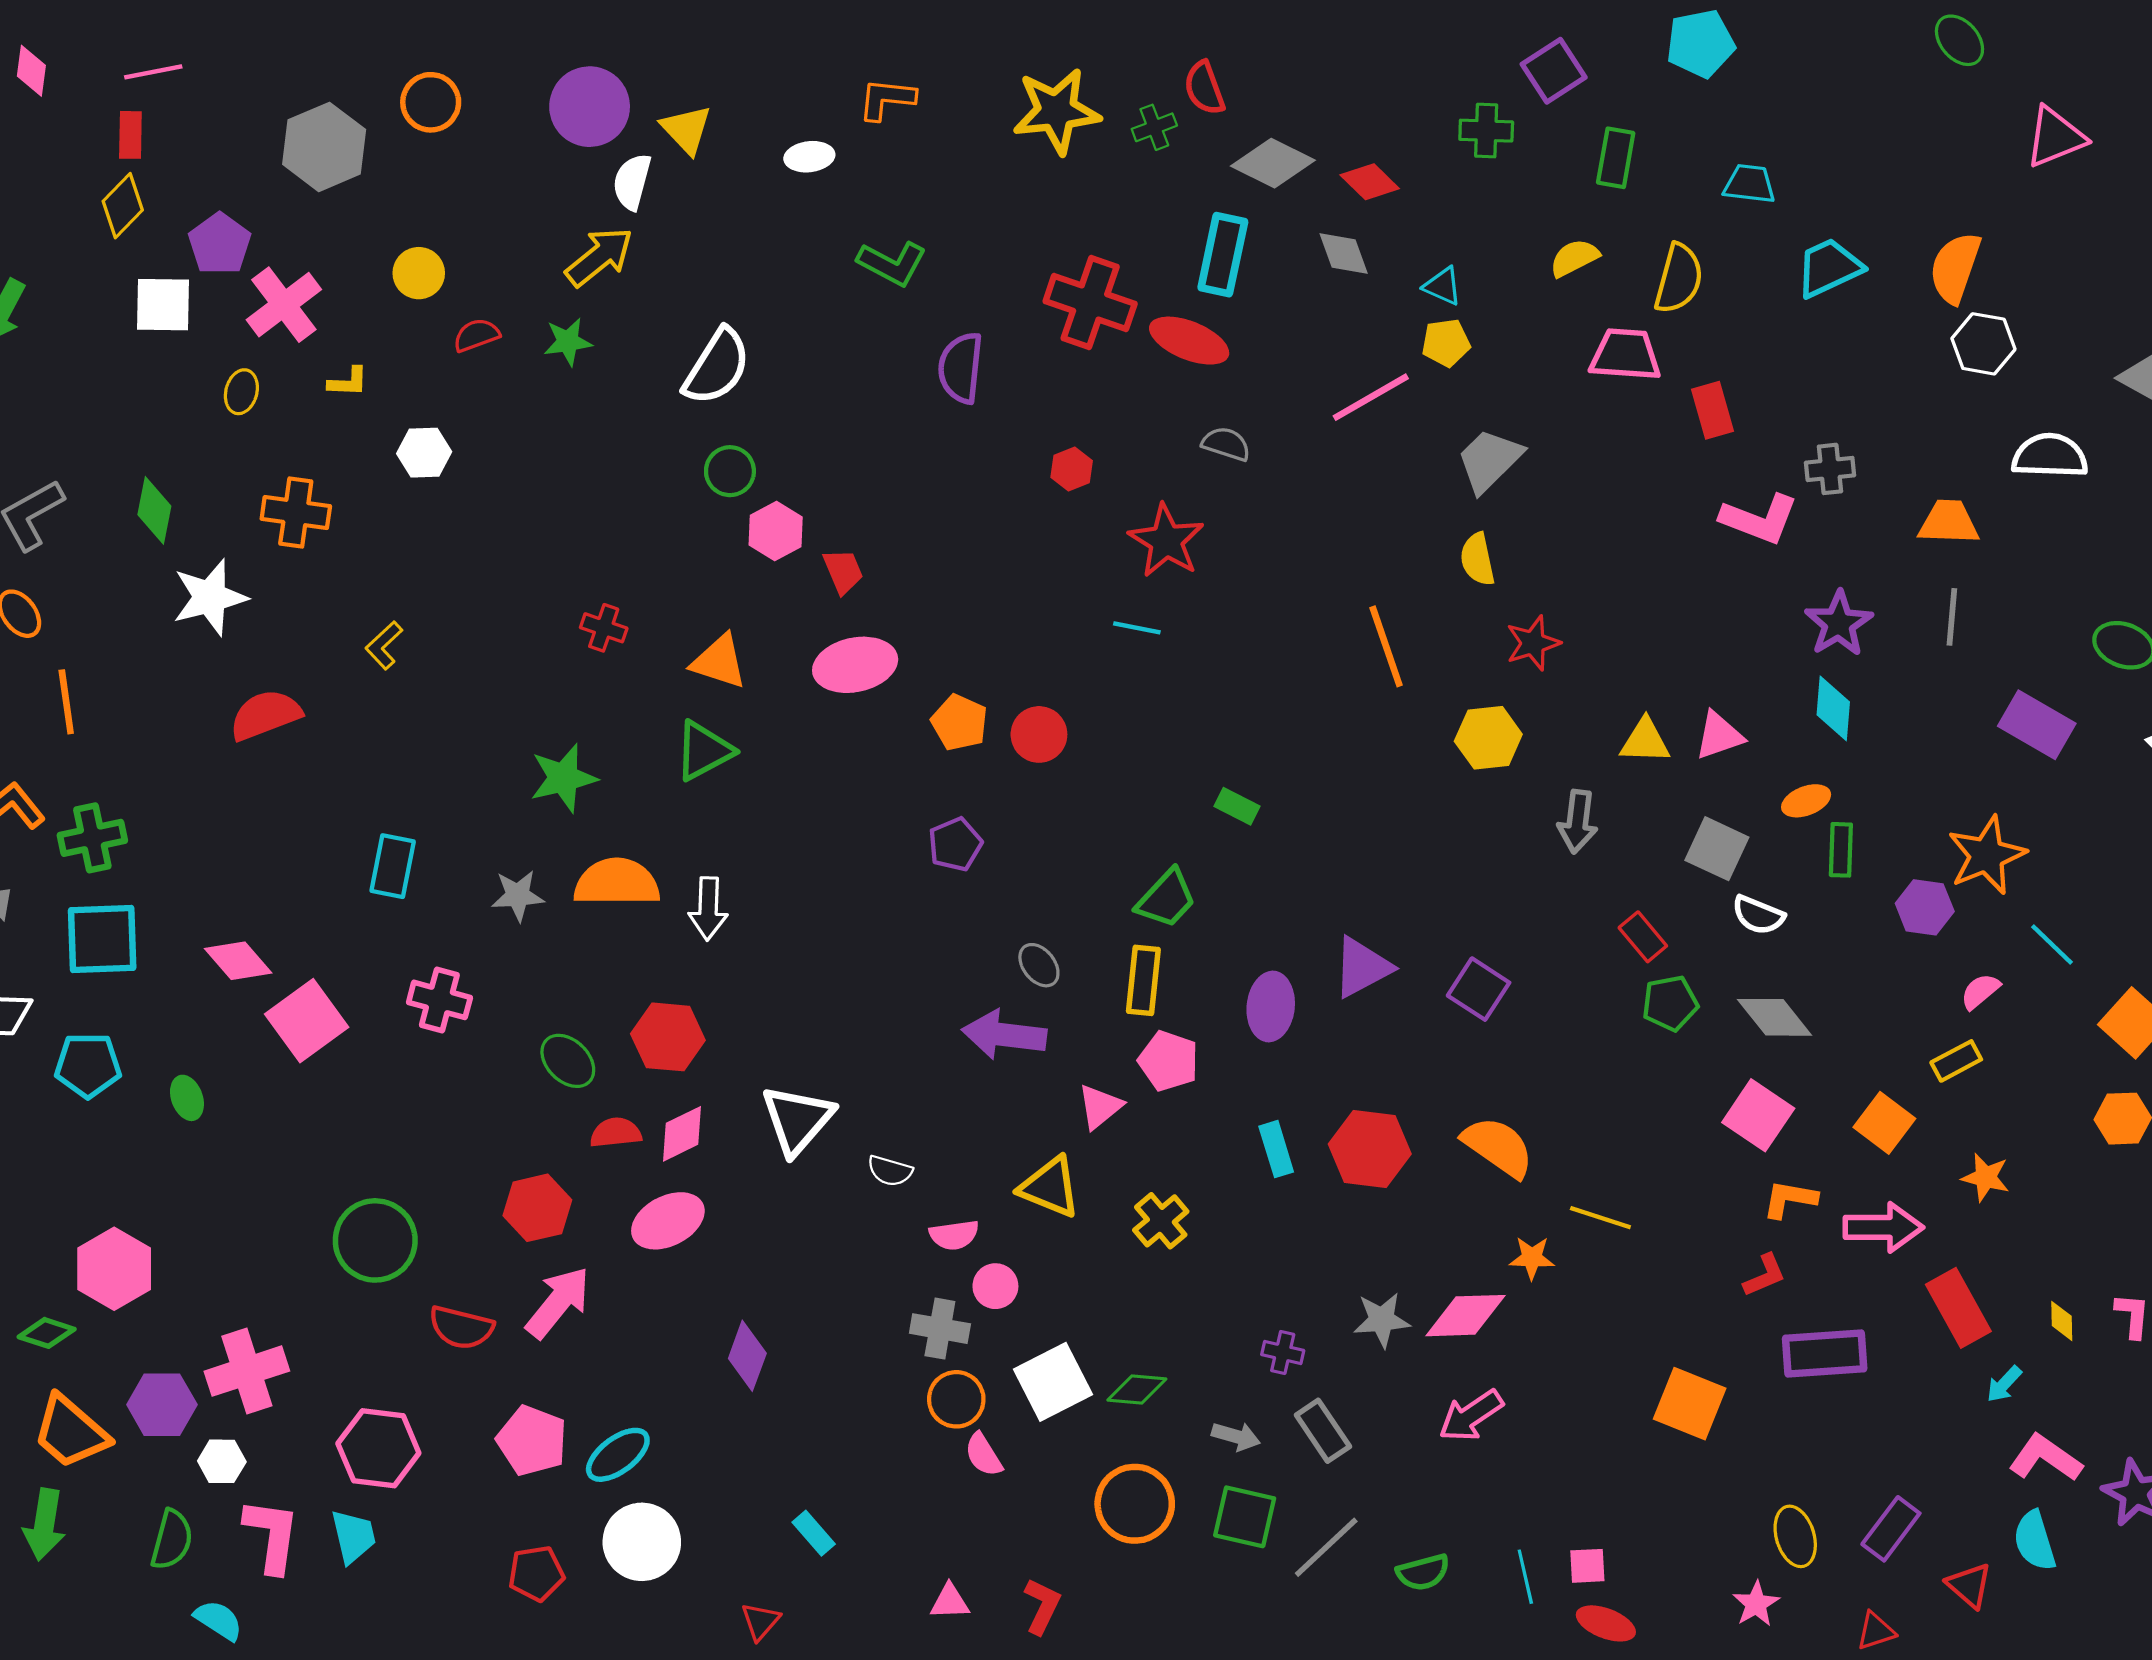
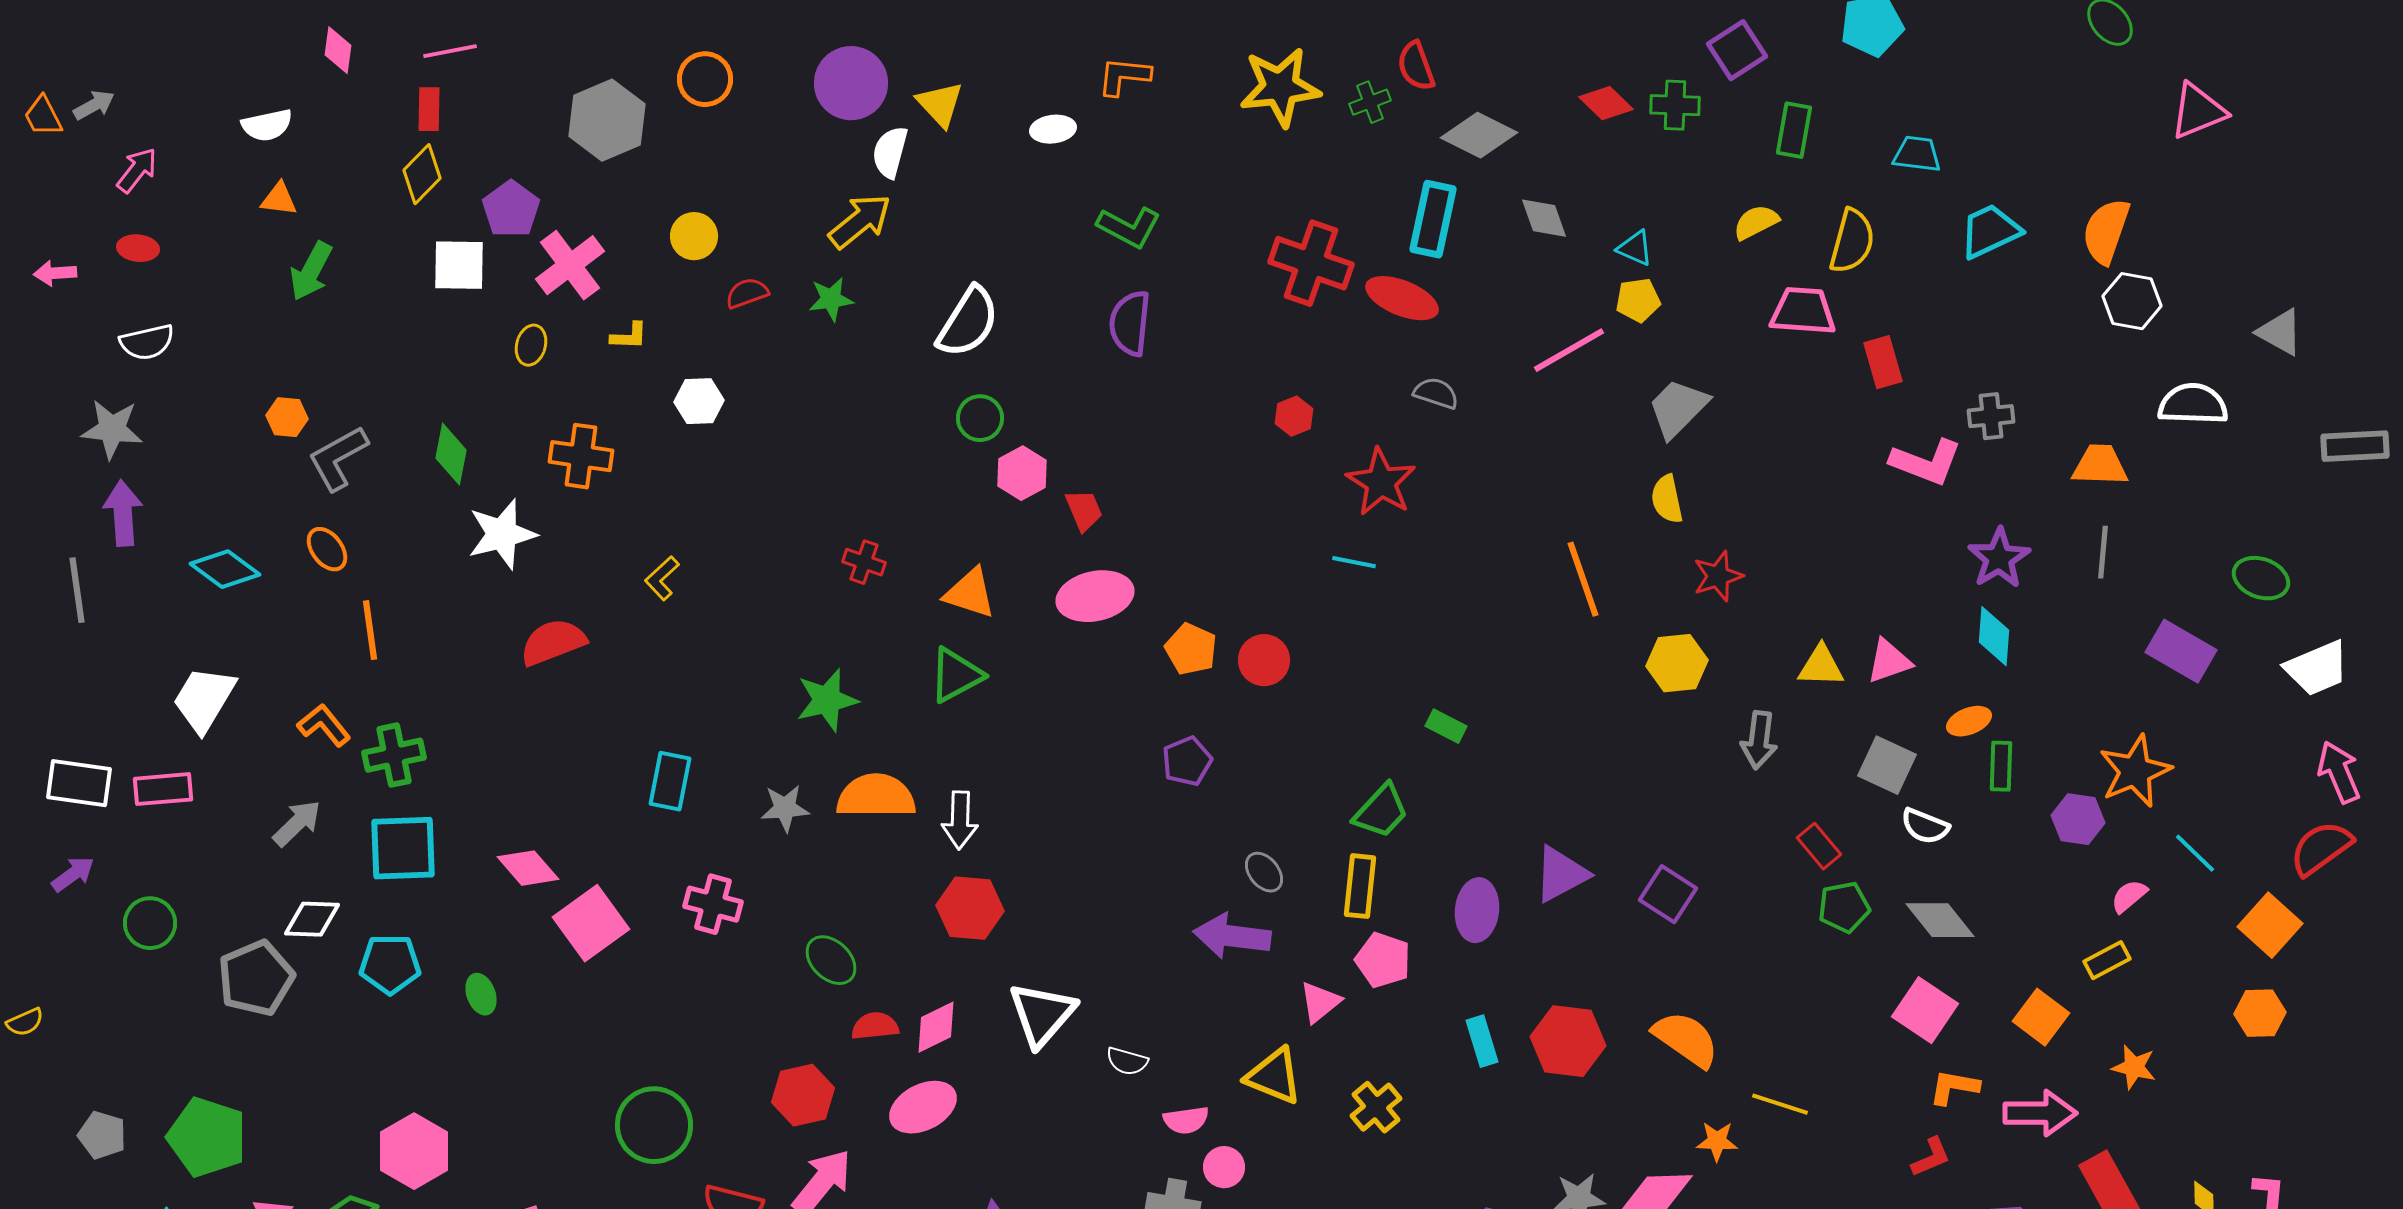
red diamond: (1370, 182) -> (1606, 103), moved
purple semicircle: (961, 368) -> (1130, 323), moved
red hexagon: (668, 1037) -> (970, 908), moved

